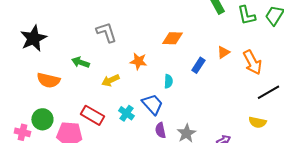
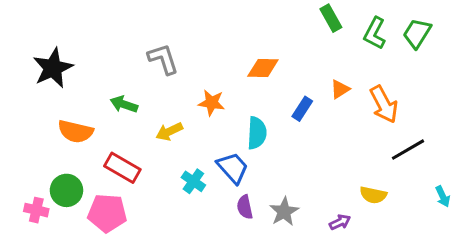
green L-shape: (246, 15) -> (375, 33), turned 40
cyan semicircle: (168, 81) -> (257, 133), size x1.5
red rectangle: (92, 115) -> (122, 168), moved
yellow semicircle: (257, 122) -> (373, 195), moved

